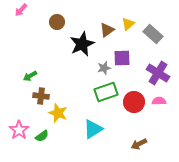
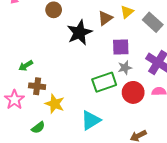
gray star: (104, 68) -> (125, 68), moved
pink star: (19, 130) -> (14, 100), moved

